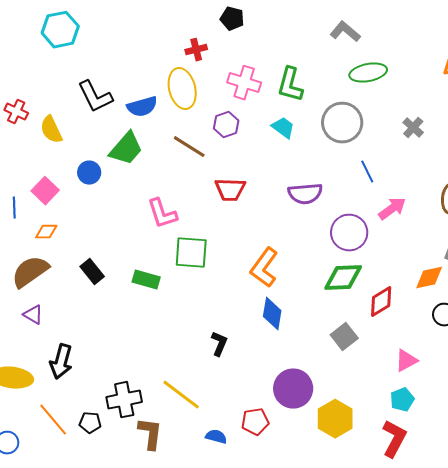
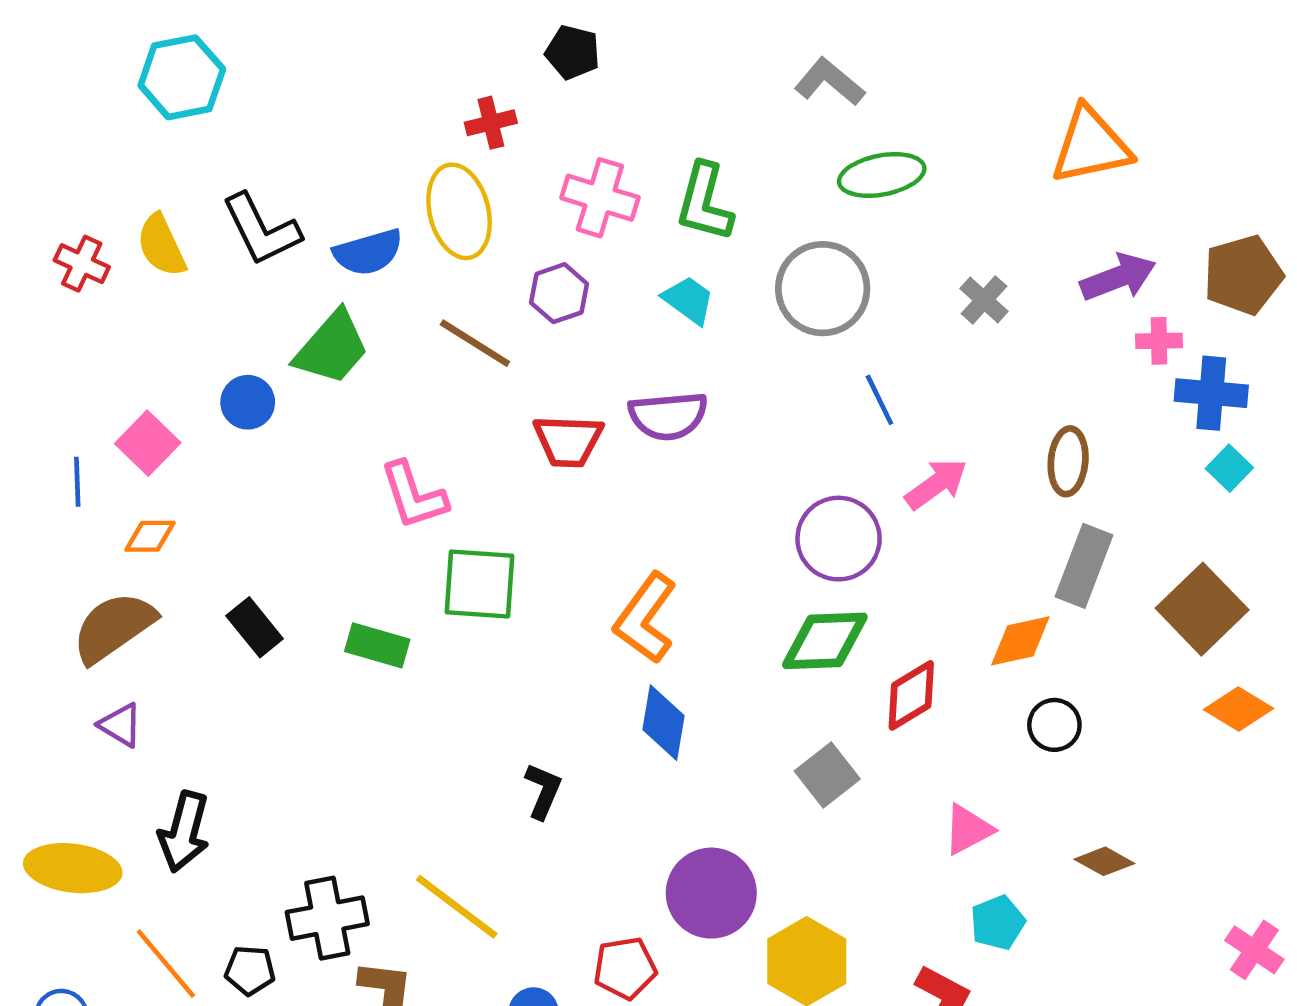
yellow semicircle: (51, 130) -> (161, 245), moved
purple semicircle: (305, 194) -> (668, 416), moved
cyan pentagon: (402, 400) -> (998, 923), moved

